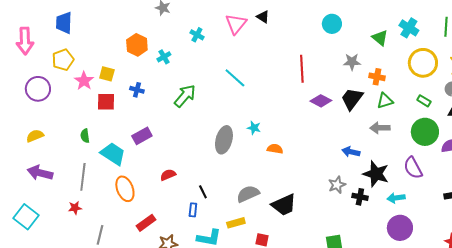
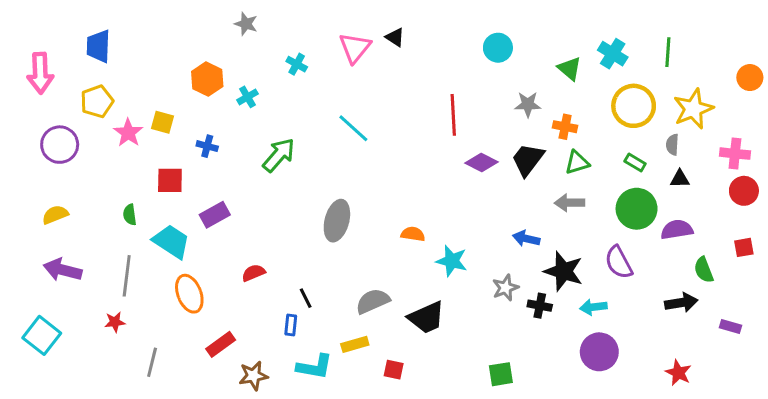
red square: (106, 102) -> (170, 180), moved
cyan star: (254, 128) -> (452, 261), moved, size x1.5

